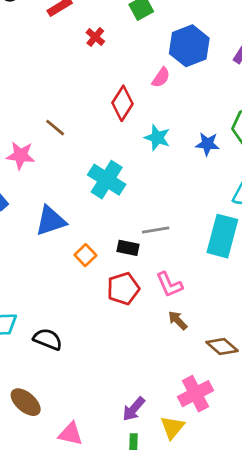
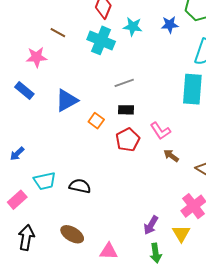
cyan cross: (107, 180) -> (101, 40), moved
gray line: (156, 230) -> (124, 83), moved

